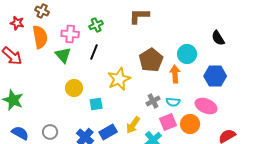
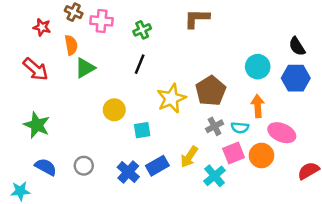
pink cross: (70, 34) -> (102, 21), moved
orange semicircle: (40, 37) -> (71, 45), size x0.7
green triangle: (63, 55) -> (85, 68), moved, turned 42
brown pentagon: (151, 60) -> (211, 91), moved
orange arrow: (175, 74) -> (258, 106), moved
blue hexagon: (215, 76) -> (296, 78), moved

